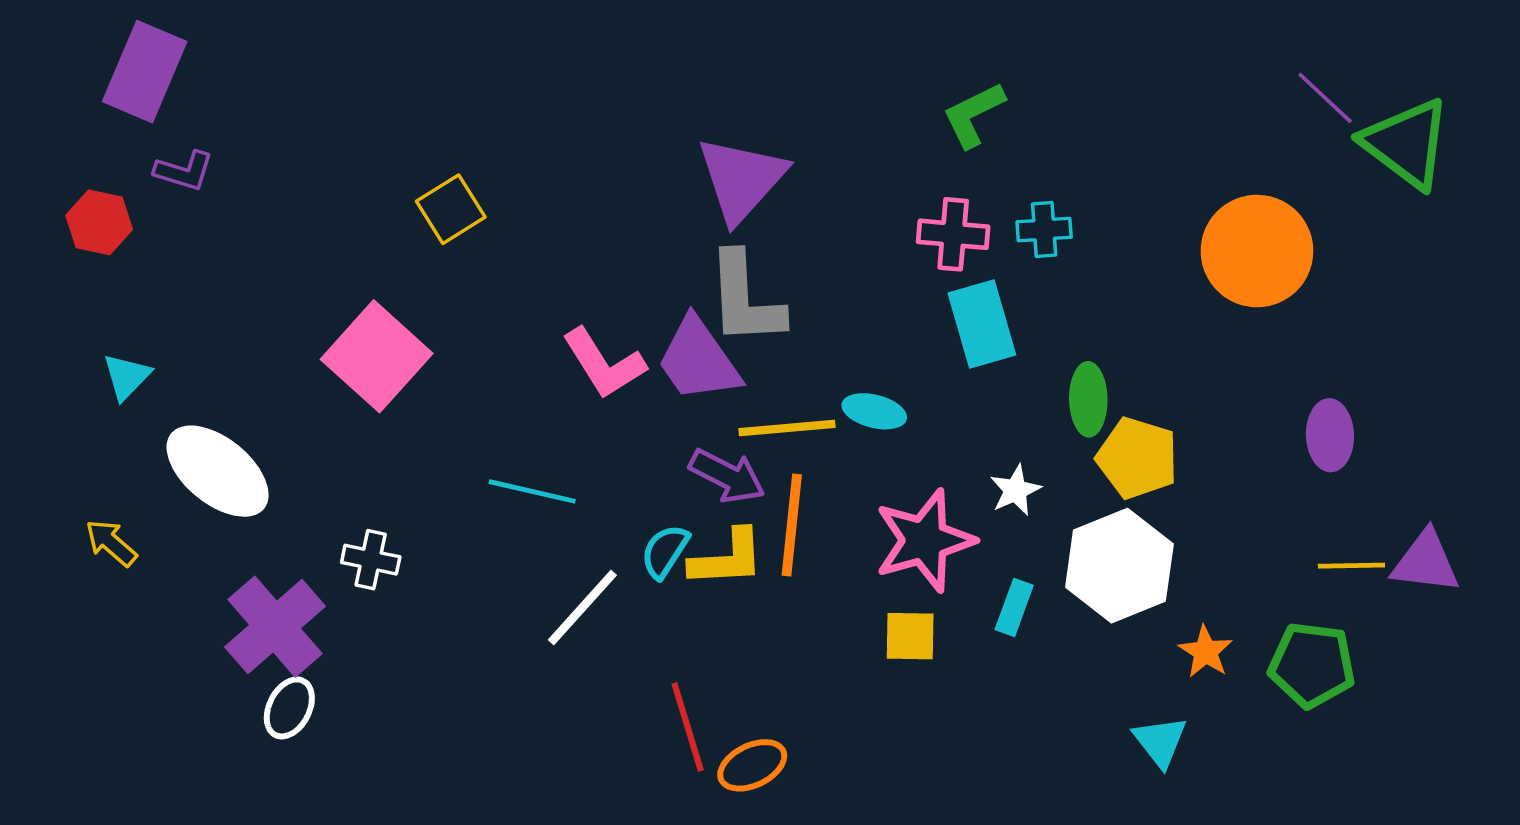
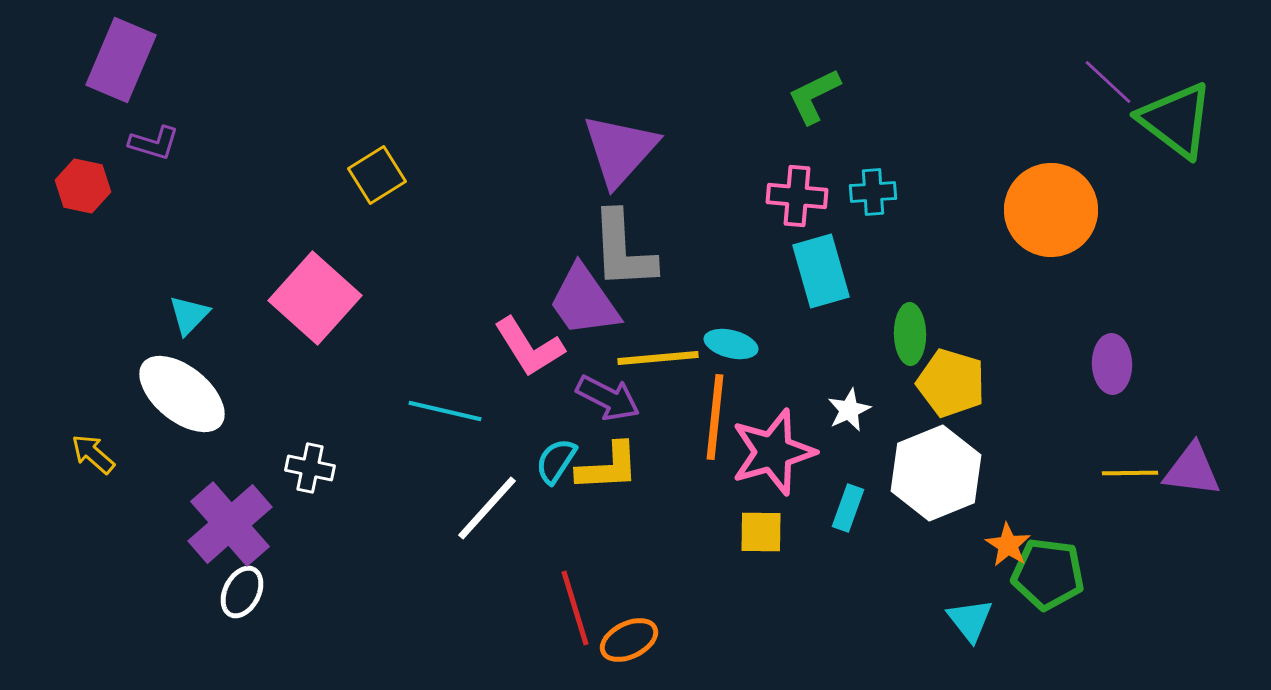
pink L-shape: (604, 363) -> (529, 347), moved
cyan triangle: (127, 377) -> (189, 315), moved
orange line: (792, 525) -> (715, 417), moved
green pentagon: (1312, 665) -> (1048, 574), moved

